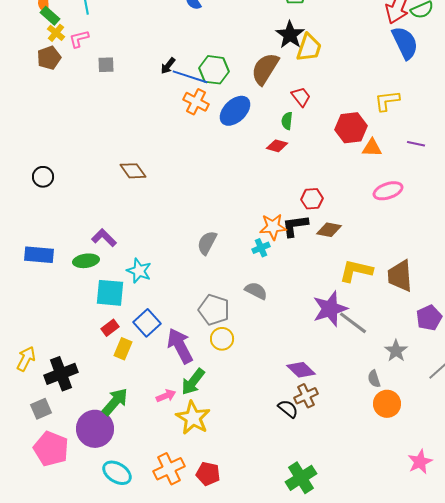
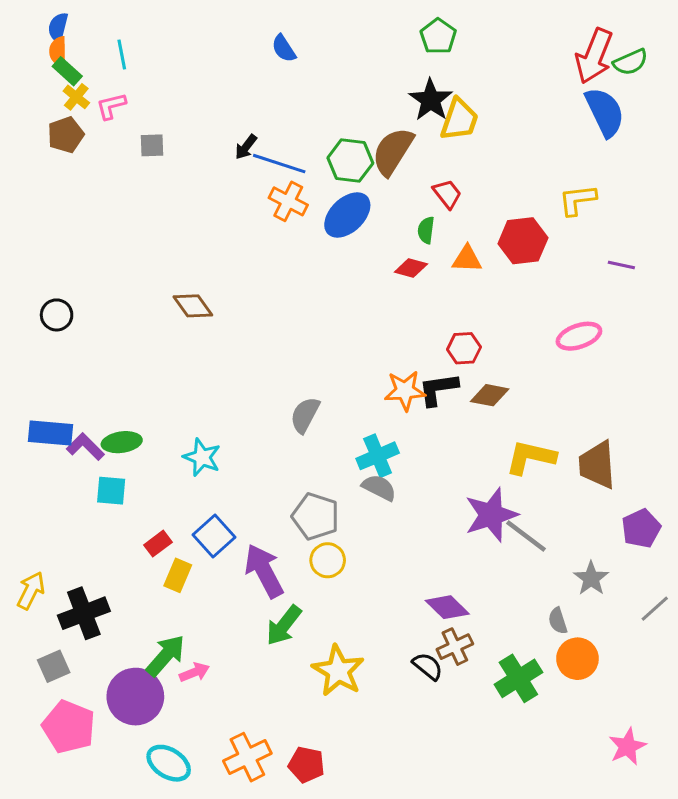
green hexagon: (214, 70) -> (350, 160), moved
orange triangle: (372, 148) -> (467, 259), moved
purple L-shape: (104, 238) -> (85, 447), moved
cyan cross: (261, 248) -> (378, 456), moved, size x1.5
cyan square: (110, 293) -> (111, 491), moved, size x0.7
pink arrow: (166, 396) -> (194, 672), moved
yellow star: (193, 418) -> (338, 671), moved
green cross: (301, 478) -> (518, 678), moved

